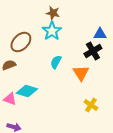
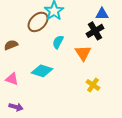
brown ellipse: (21, 42) -> (38, 22), moved
cyan diamond: (27, 91) -> (42, 71), moved

